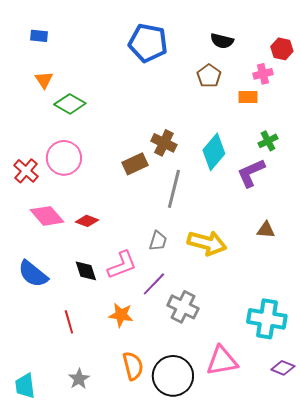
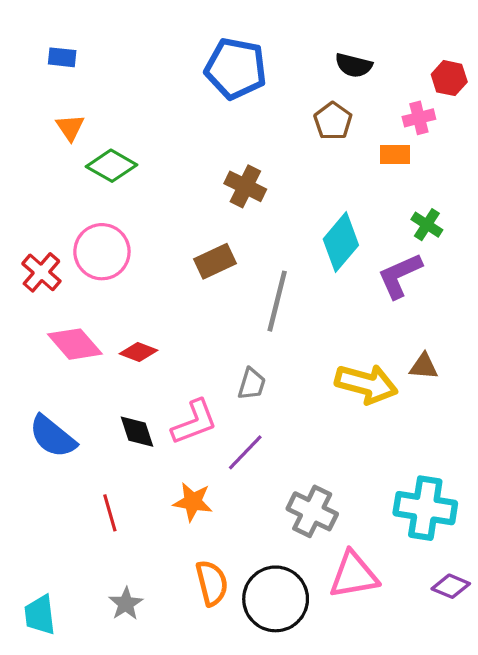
green cross: (268, 141) -> (427, 225), turned -30
brown cross: (164, 143) -> (245, 186), moved
yellow arrow: (207, 243) -> (366, 384), moved
gray cross: (183, 307) -> (312, 511), moved

